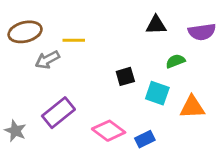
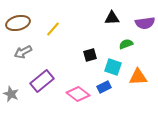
yellow line: (74, 40) -> (53, 29), turned -49
gray arrow: (47, 60) -> (23, 52), moved
blue rectangle: (145, 139) -> (104, 87), moved

